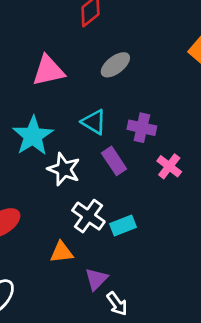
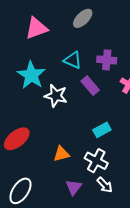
white cross: (88, 216) -> (96, 161), moved
purple triangle: (96, 279) -> (74, 187), moved

